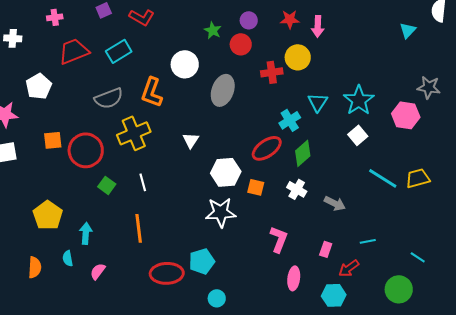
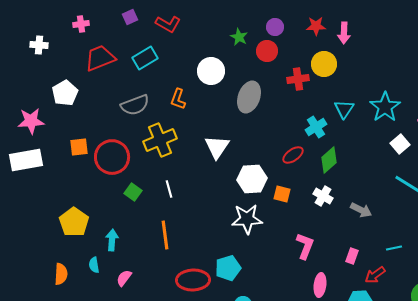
orange L-shape: (152, 92) -> (178, 99), size x0.7
white square: (358, 135) -> (400, 144), moved
white triangle: (191, 140) -> (217, 147), size x1.5
red ellipse: (267, 148) -> (293, 155), size x0.7

